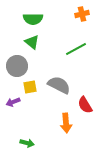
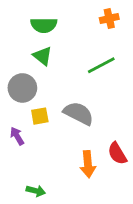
purple arrow: (13, 102) -> (17, 136), turned 80
red semicircle: (85, 105) -> (117, 153), moved

